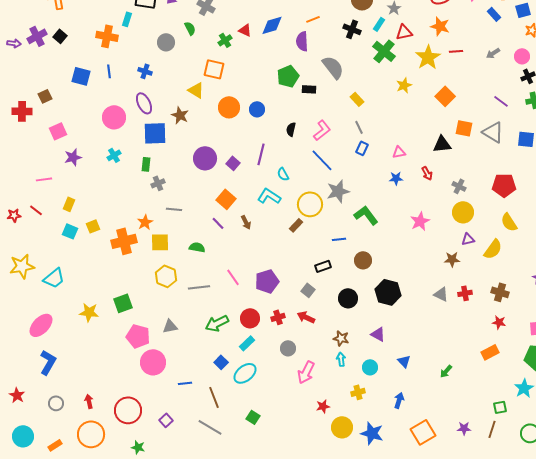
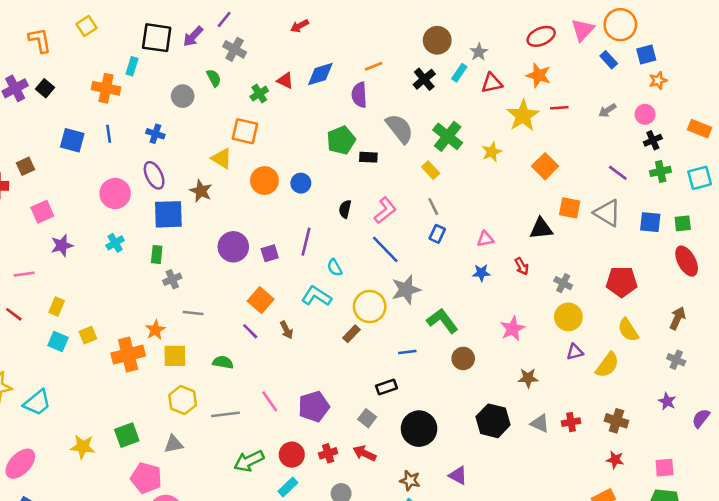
black cross: (352, 29) -> (424, 79), turned 30
green cross: (384, 51) -> (448, 136), moved
purple square: (233, 163) -> (270, 253), turned 32
brown star: (452, 259) -> (528, 378), moved
brown circle: (363, 260) -> (463, 358), moved
black hexagon: (388, 292) -> (493, 421), moved
black circle: (348, 298) -> (419, 429), size x1.4
gray triangle: (170, 326) -> (174, 444), moved

